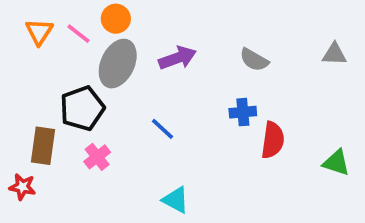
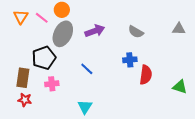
pink cross: (97, 157) -> (52, 84), turned 32
red star: (22, 187) -> (25, 100), moved
cyan triangle: (176, 200) -> (85, 107), moved, turned 35

